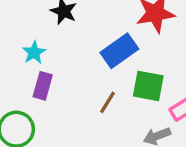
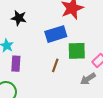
blue rectangle: (119, 51) -> (56, 34), turned 30

